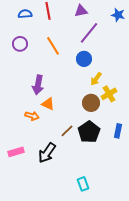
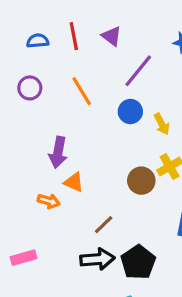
purple triangle: (81, 11) -> (111, 36), moved, turned 48
yellow arrow: (96, 79) -> (162, 124), moved, turned -64
black pentagon: (89, 132) -> (138, 262), moved
black arrow: (47, 153) -> (97, 259), moved, turned -130

